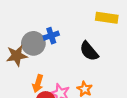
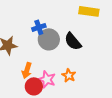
gray circle: (33, 43) -> (49, 39), moved

